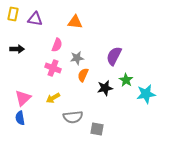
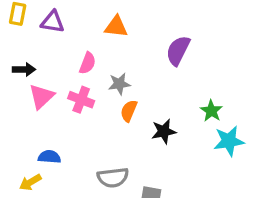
purple semicircle: (114, 56) -> (178, 50), moved
green star: (126, 80) -> (211, 111), moved
pink triangle: (23, 98) -> (41, 96), moved
yellow arrow: (53, 98) -> (30, 182), moved
blue semicircle: (20, 118) -> (49, 157), moved, turned 104

